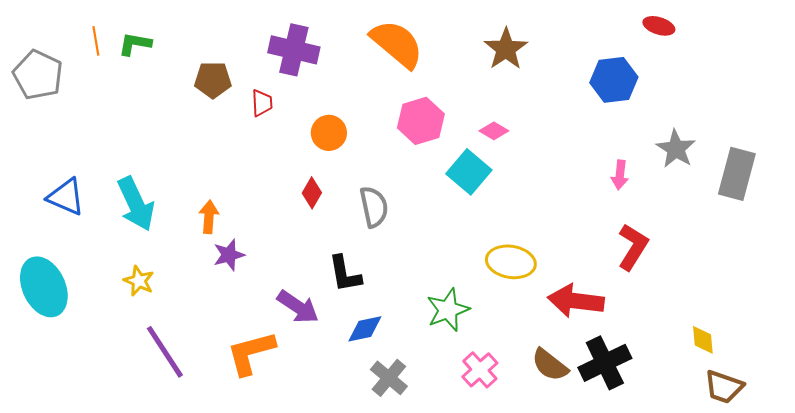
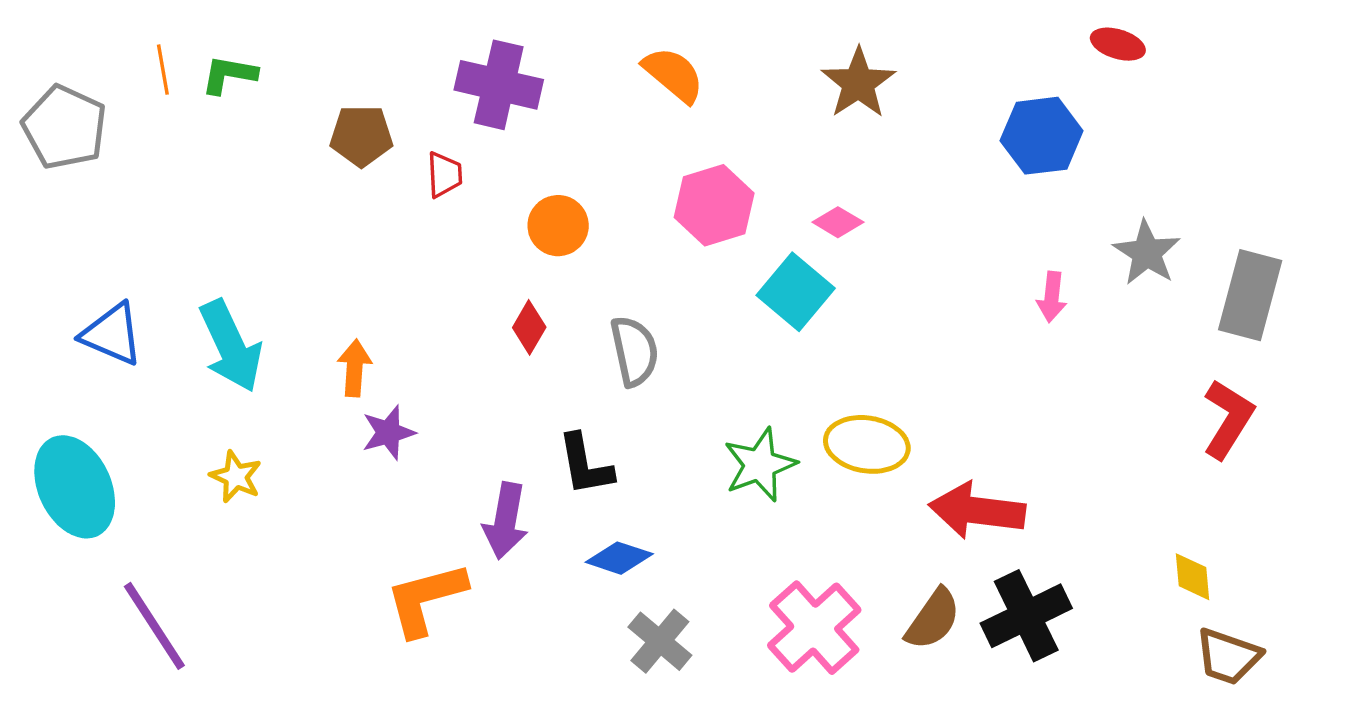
orange semicircle: (397, 44) -> (673, 75), size x0.7
red L-shape: (633, 247) -> (1228, 419), moved
purple arrow: (298, 307) -> (505, 521), turned 66
green star: (448, 310) -> (760, 465), moved
blue diamond: (365, 329) -> (619, 558), turned 30
purple line: (165, 352) -> (154, 626), moved
brown semicircle: (550, 365) -> (933, 619), turned -93
pink cross: (480, 370) -> (814, 628), size x1.5

